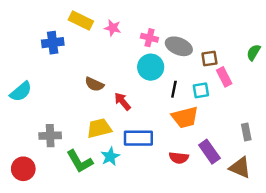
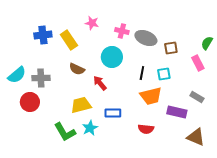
yellow rectangle: (81, 21) -> (69, 40), moved, turned 30
cyan circle: (151, 67) -> (112, 57), moved
pink rectangle: (224, 77) -> (198, 63), moved
gray rectangle: (246, 132) -> (197, 97), moved, turned -48
gray cross: (50, 136) -> (41, 78), moved
blue rectangle: (138, 138) -> (113, 113), size x0.7
purple rectangle: (209, 152) -> (177, 112), moved, turned -42
red circle: (23, 169) -> (30, 102), moved

